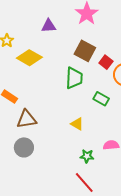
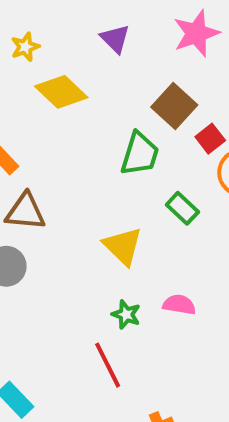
purple triangle: (49, 26) -> (115, 39), turned 35
yellow triangle: (77, 124) -> (123, 246), size x1.5

